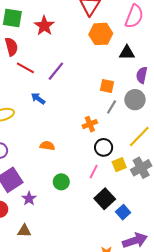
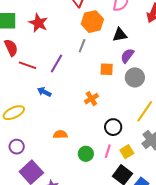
purple semicircle: (142, 75) -> (127, 56), moved, turned 35
gray line: (112, 107) -> (82, 46), moved
orange cross: (90, 124) -> (91, 99), moved
yellow square: (119, 165) -> (127, 152), moved
green circle: (61, 182) -> (86, 154), moved

